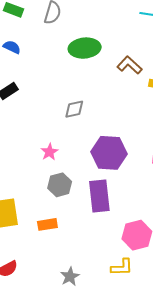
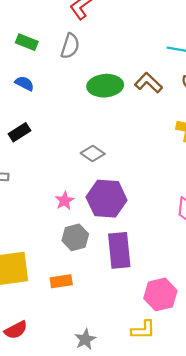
brown L-shape: (130, 65) -> (148, 83), moved
gray diamond: (74, 109) -> (93, 153), turned 45
purple hexagon: (109, 153) -> (107, 199), moved

